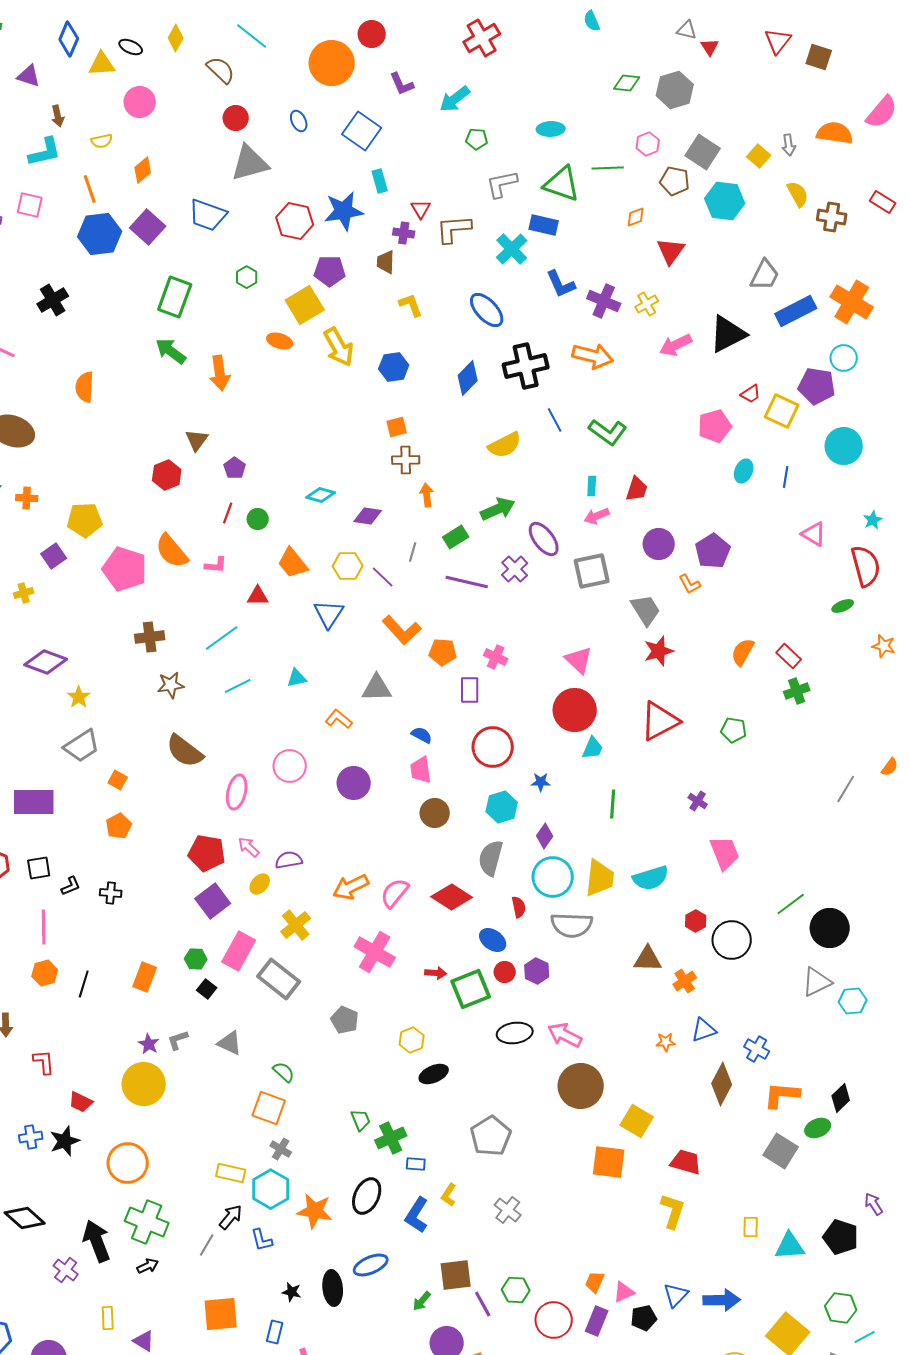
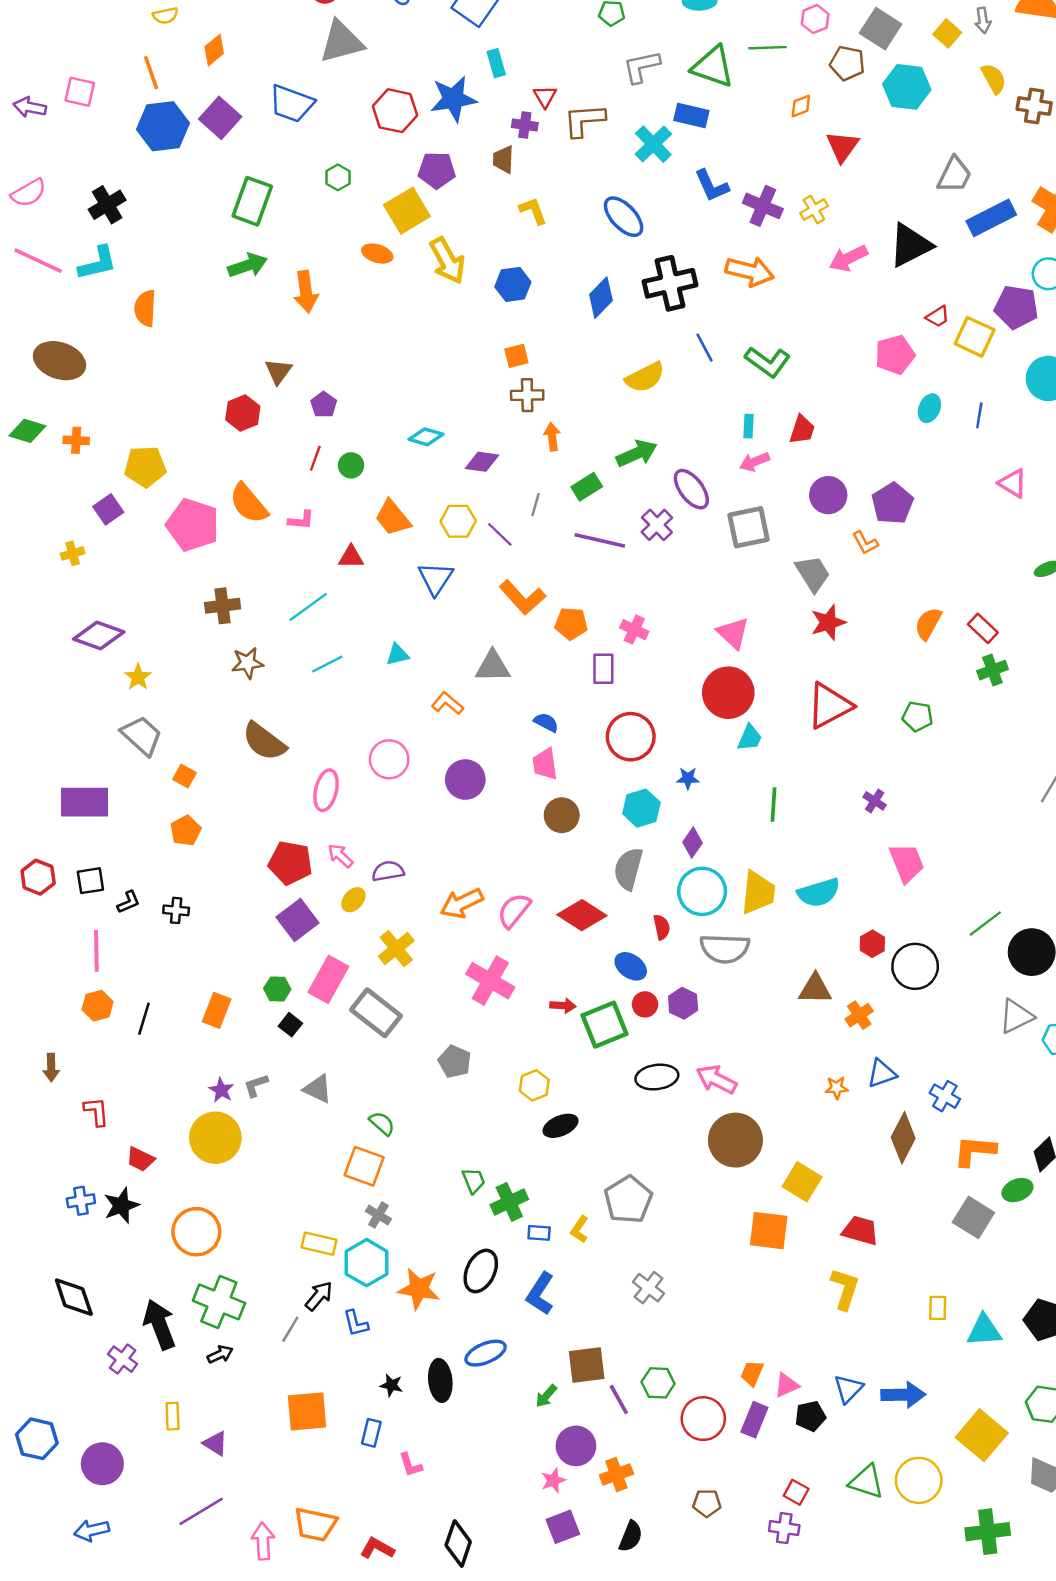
cyan L-shape: (45, 152) -> (98, 263), moved
green arrow: (171, 351) -> (248, 265), turned 124
gray trapezoid: (82, 746) -> (142, 735), turned -105
yellow L-shape: (449, 1195) -> (580, 1229), moved
black diamond: (25, 1218) -> (74, 1297), turned 30

